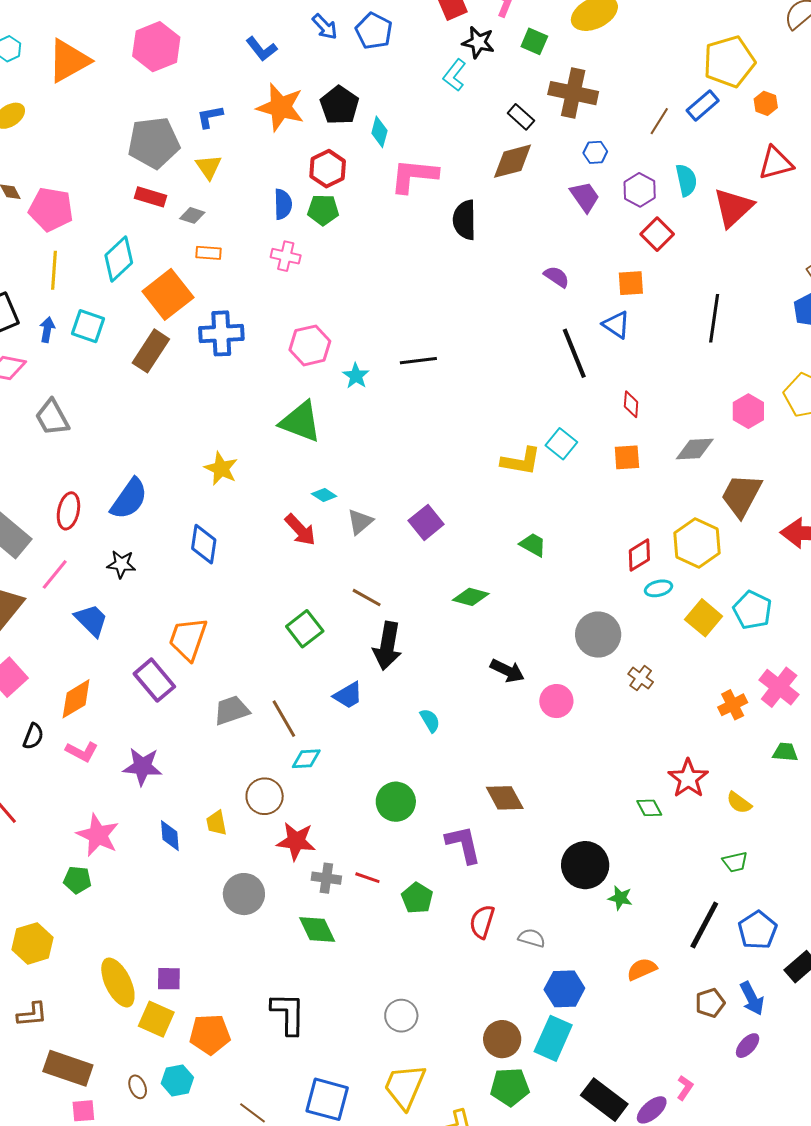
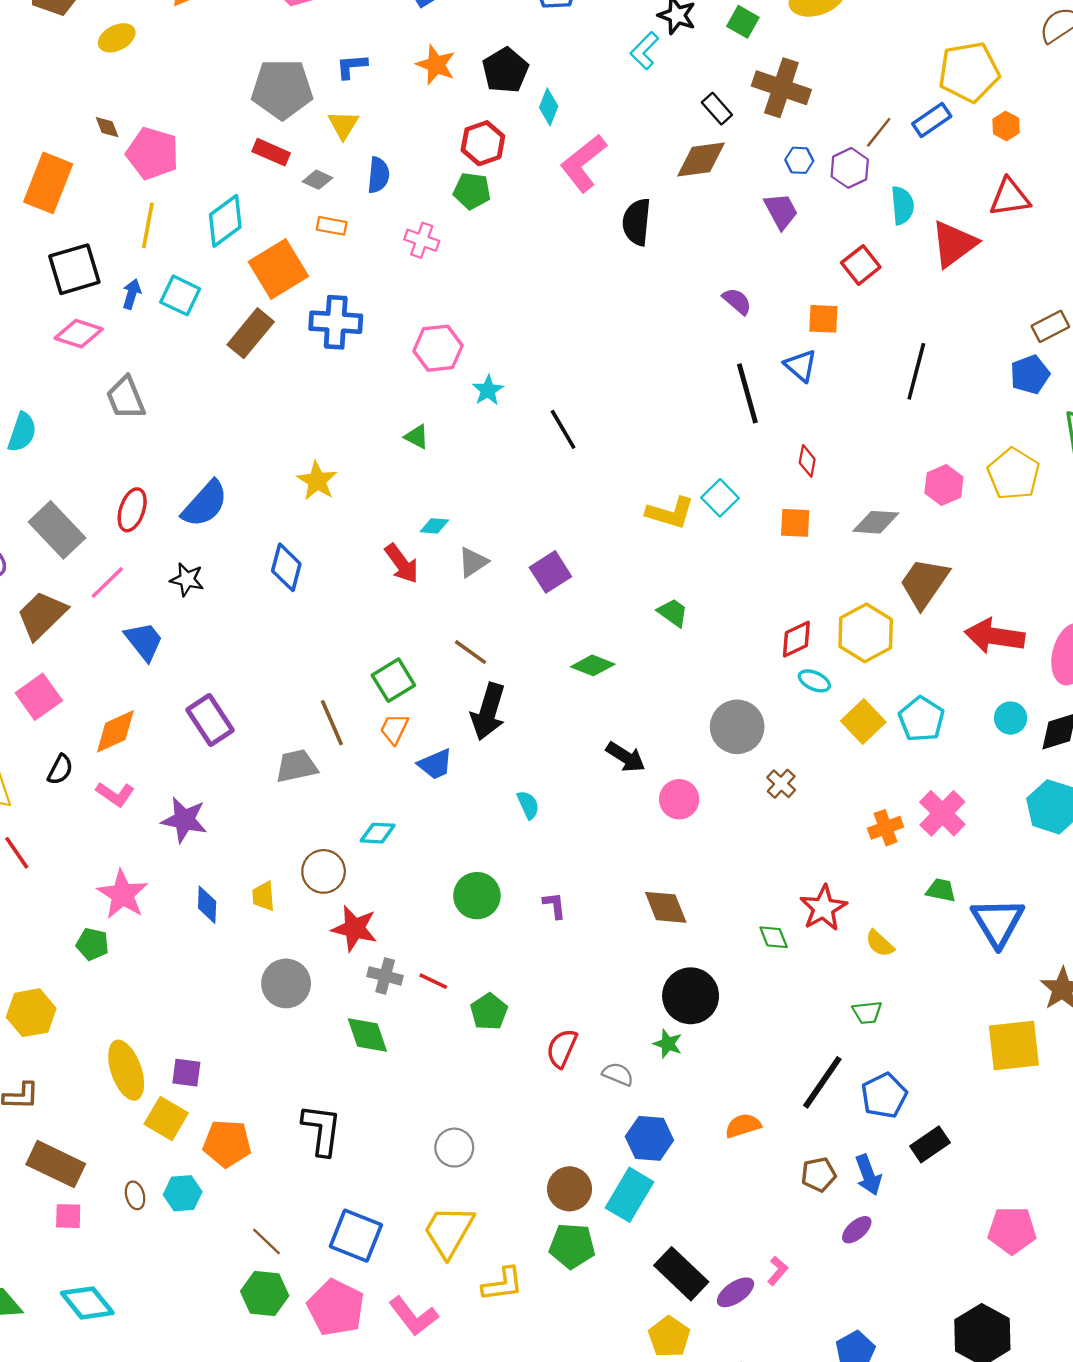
orange star: (280, 107) -> (436, 65), size x0.7
pink L-shape: (414, 176) -> (583, 163), turned -51
purple hexagon: (640, 190) -> (850, 168), moved
blue semicircle: (283, 204) -> (378, 175), moved
black line: (418, 361) -> (563, 429), moved, turned 60
green triangle: (300, 422) -> (417, 437), size x0.5
cyan diamond: (324, 495) -> (434, 526), turned -35
cyan ellipse: (659, 588) -> (814, 681), turned 32
orange trapezoid: (188, 639) -> (394, 729), moved, size x0.6
brown line: (284, 719) -> (332, 723), moved
brown diamond: (505, 798) -> (666, 907), moved
purple L-shape: (463, 844) -> (554, 905), moved, size x0.6
green star: (620, 898) -> (668, 1044), moved

